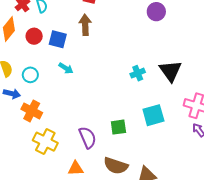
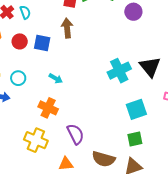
cyan arrow: (66, 68) -> (56, 78), moved
cyan cross: (138, 73) -> (119, 71), size x1.6
orange cross: (32, 111) -> (48, 108), moved
green square: (118, 127) -> (135, 139), moved

